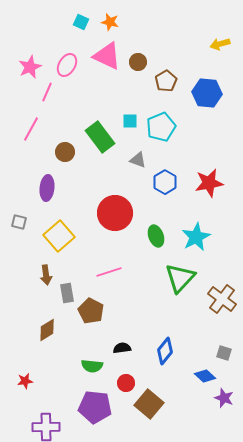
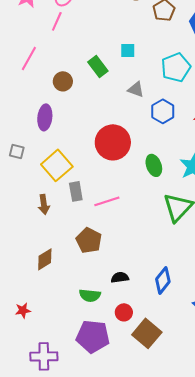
pink line: (47, 92) -> (57, 21), moved
cyan pentagon: (161, 127) -> (176, 67), moved
green rectangle: (100, 137) -> (98, 66), size x0.7
gray rectangle: (67, 293) -> (76, 191), moved

